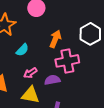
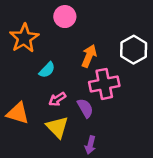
purple semicircle: (52, 80) -> (85, 108), turned 70
yellow triangle: (30, 95) -> (57, 127), turned 36

